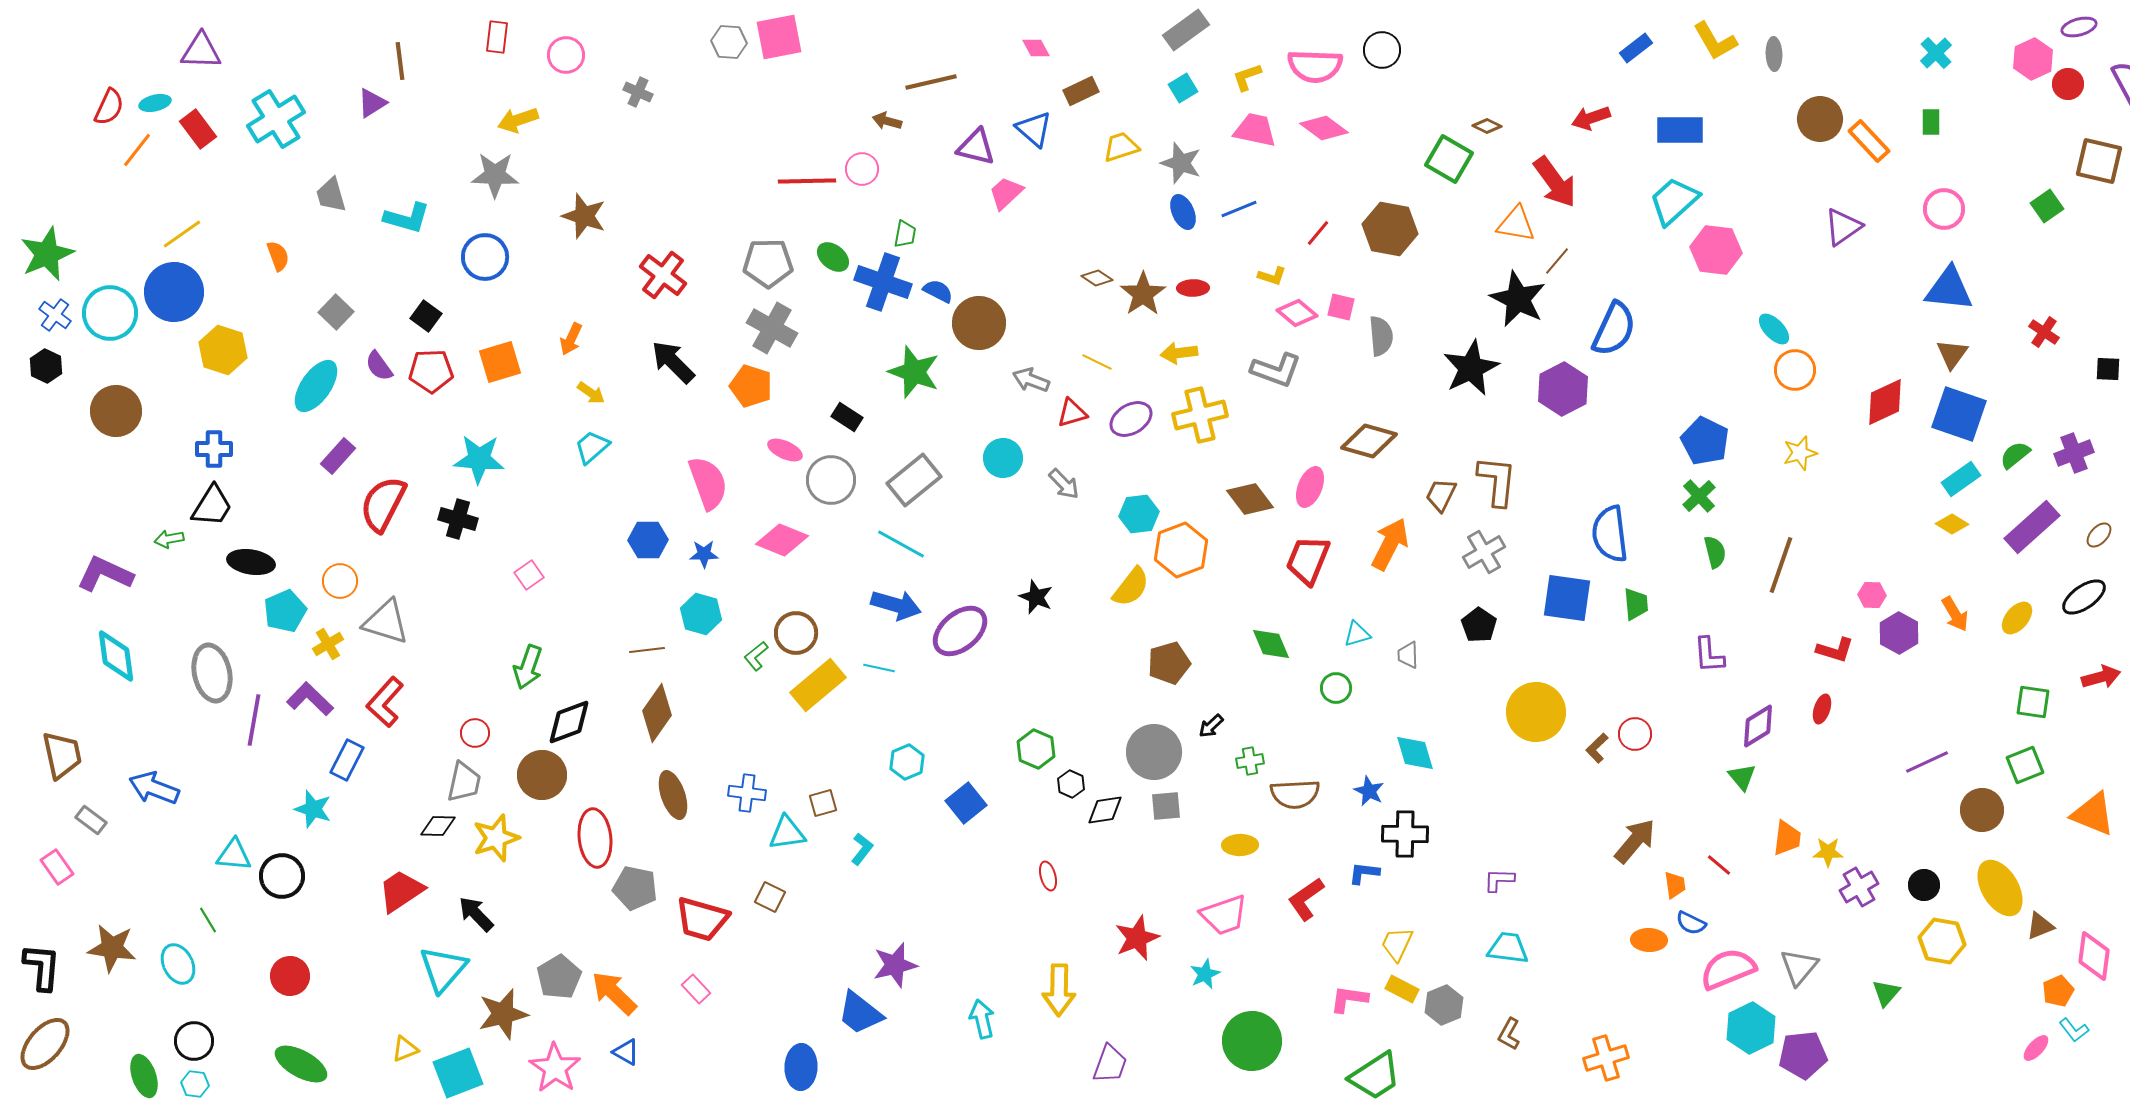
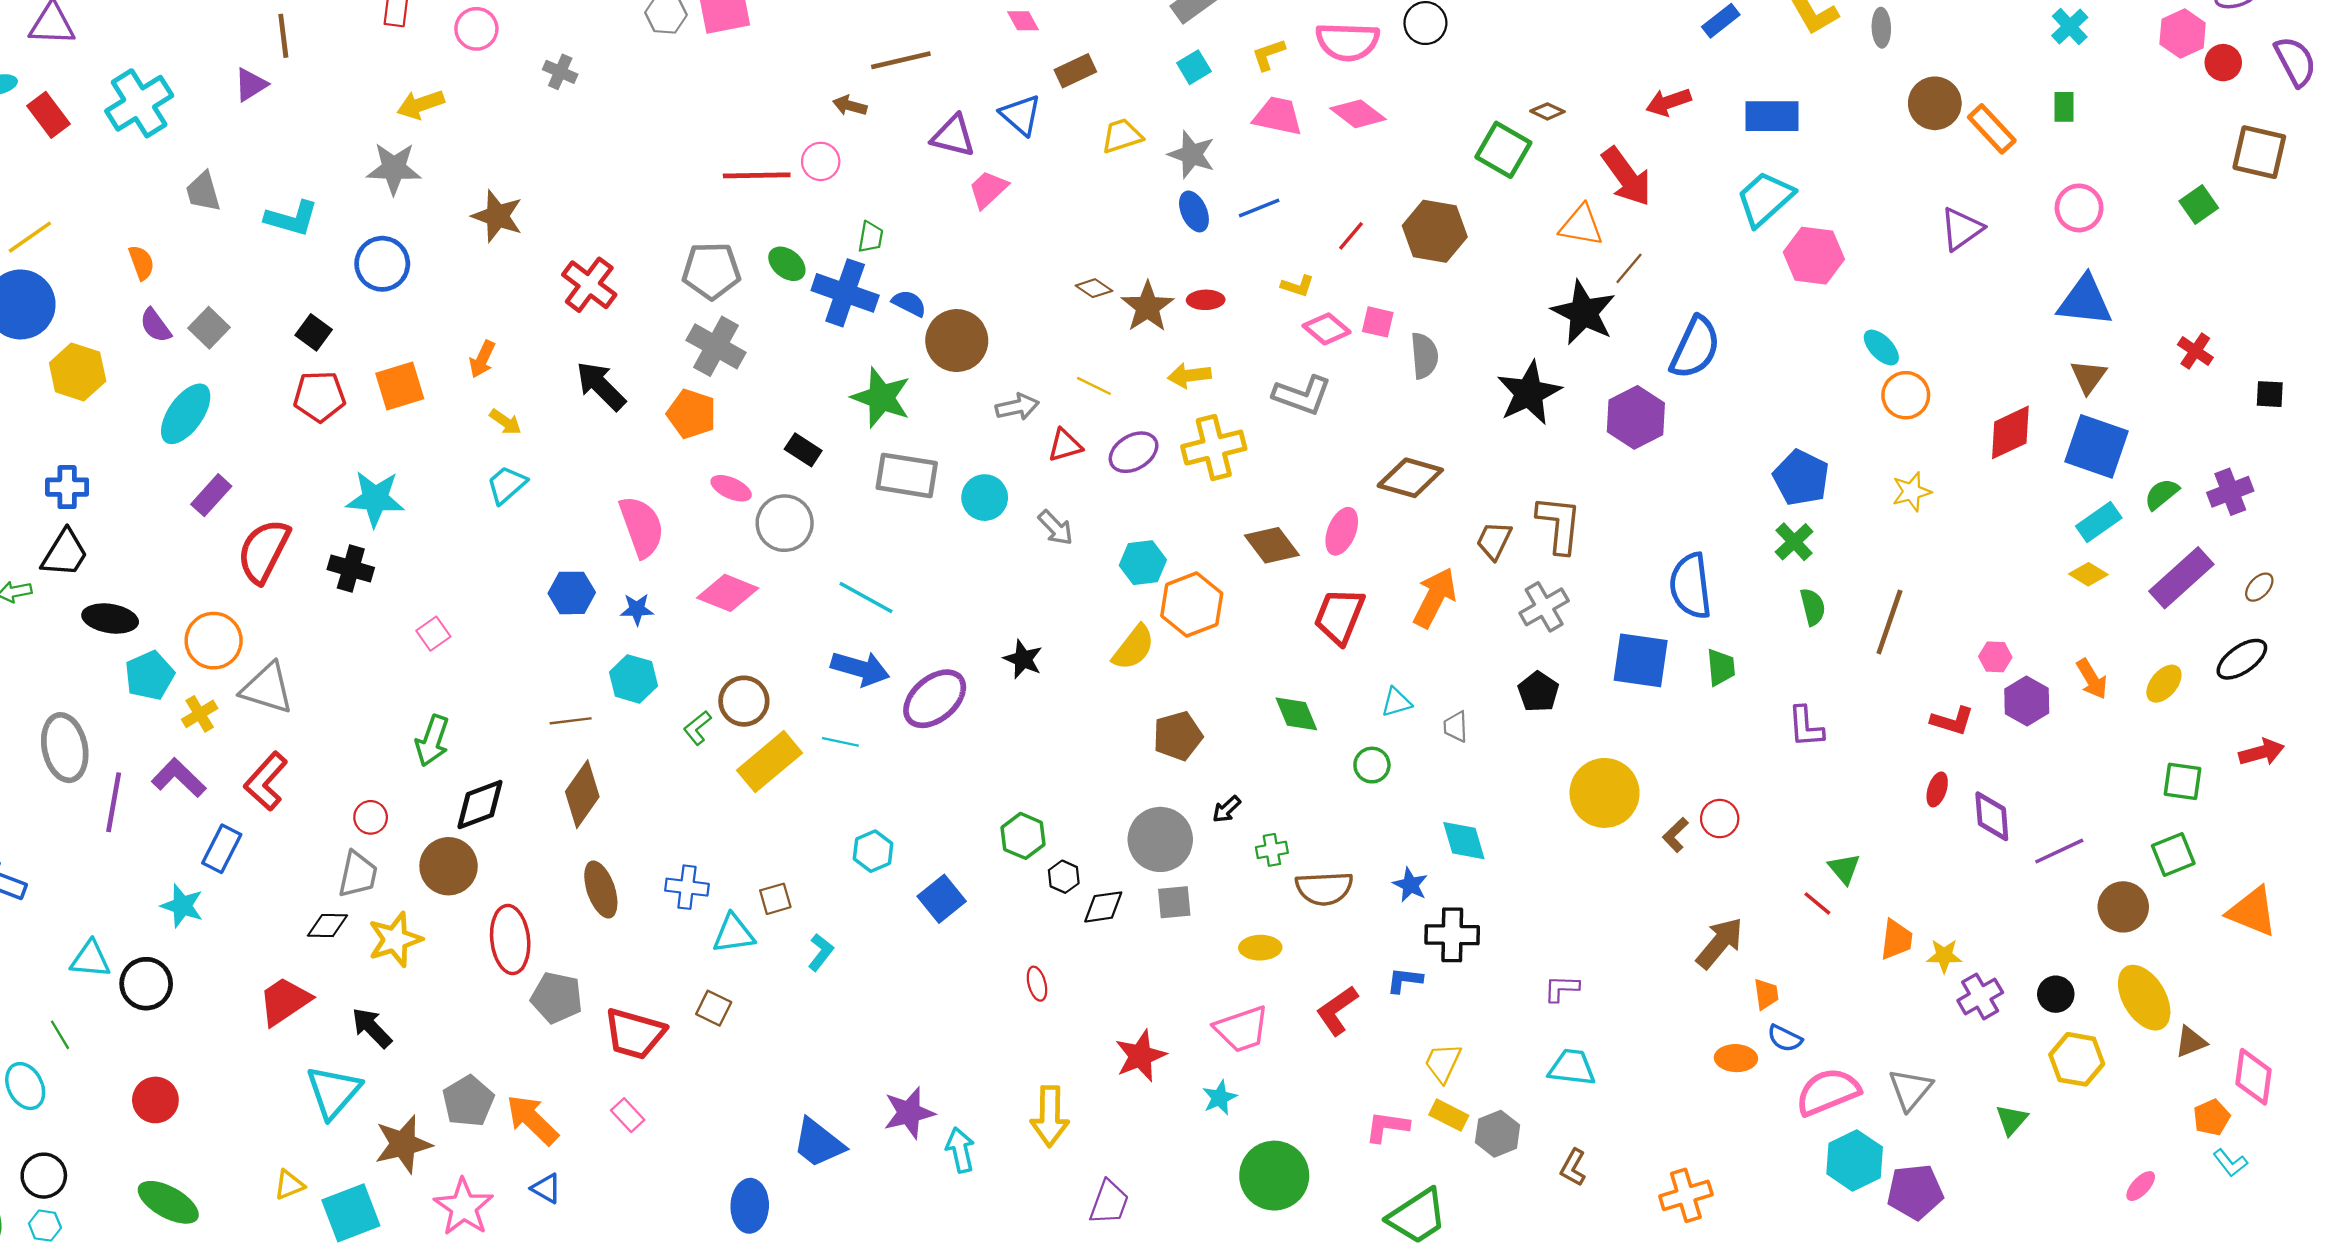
purple semicircle: (379, 366) -> (155, 325), moved
gray arrow: (1031, 380) -> (1017, 407), turned 147
gray rectangle: (914, 480) -> (907, 475), moved, turned 48
orange circle: (340, 581) -> (214, 641), size x1.4
purple diamond: (1758, 726) -> (1992, 816), moved, turned -63
red line: (1719, 865) -> (1817, 903), moved
purple star: (895, 965) -> (909, 1113), moved
pink ellipse: (2036, 1048) -> (2141, 1186), moved

